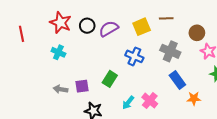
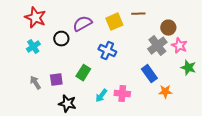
black circle: (87, 26) -> (61, 39), moved
gray cross: (170, 51) -> (157, 46), moved, turned 30
cyan cross: (58, 52) -> (33, 47), turned 32
gray arrow: (61, 89) -> (35, 83), turned 48
pink cross: (150, 101) -> (122, 94), turned -35

